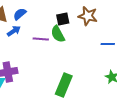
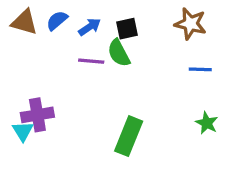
brown star: (88, 16) -> (190, 24), moved
blue arrow: (14, 31) -> (90, 27), moved

